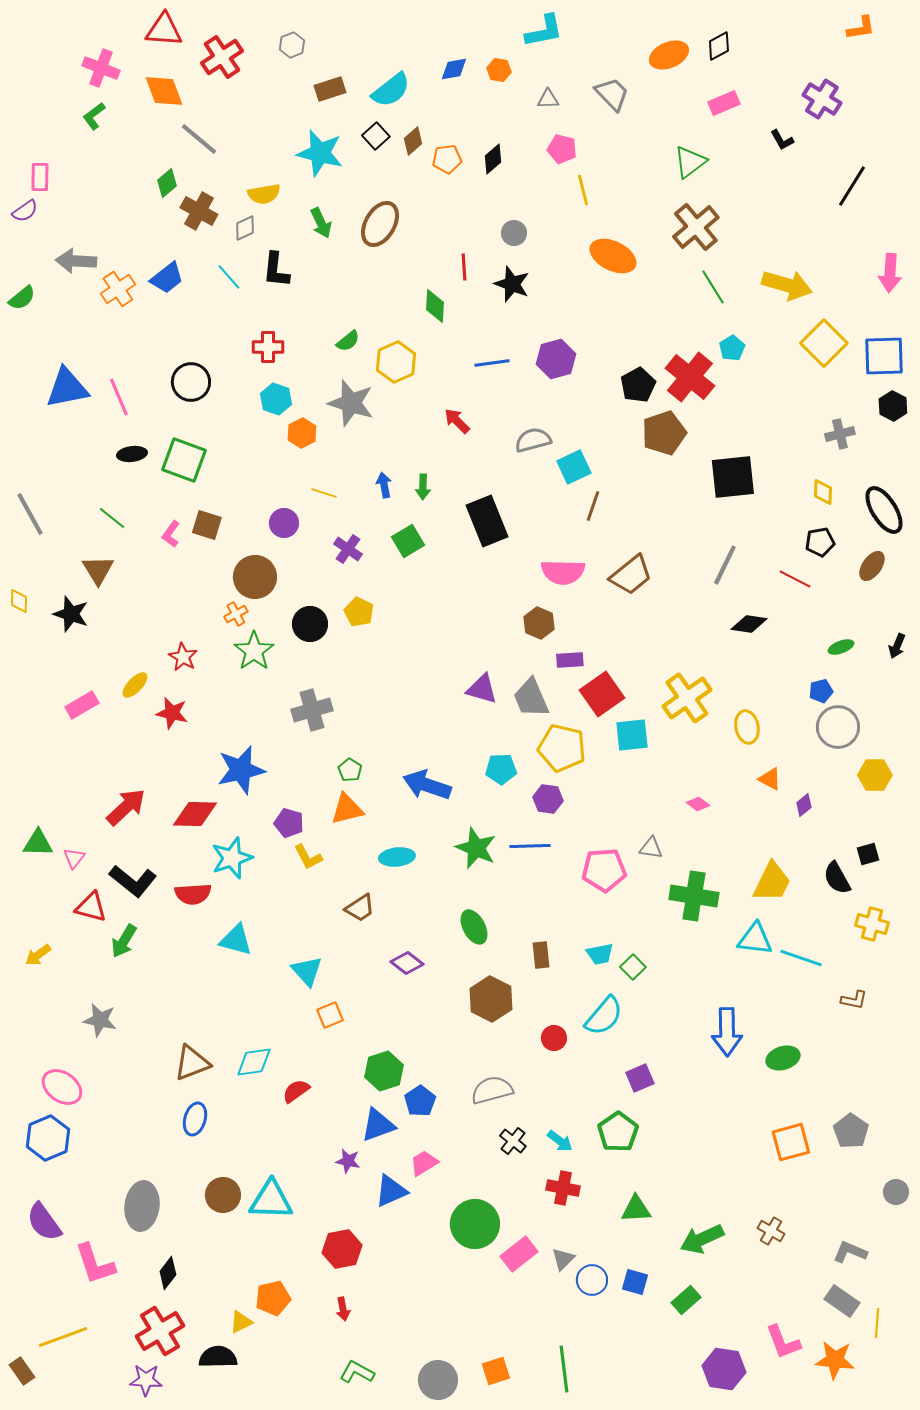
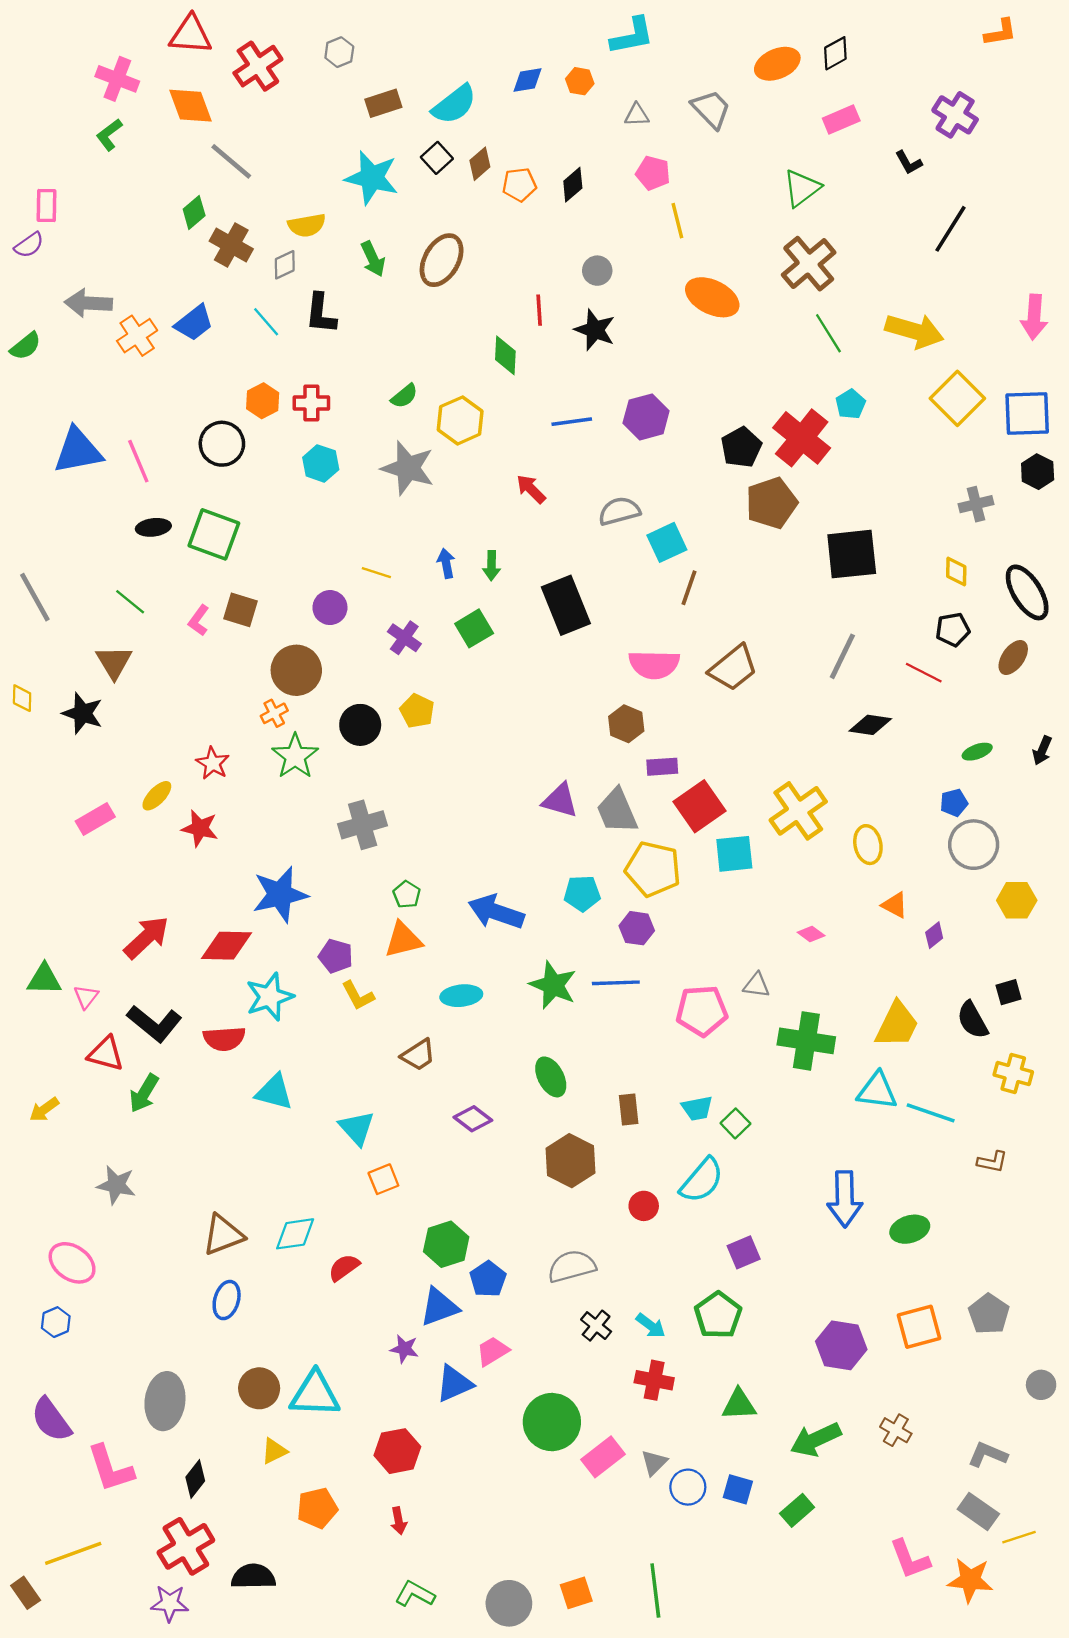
black line: (852, 186) -> (950, 229), moved
orange hexagon: (302, 433) -> (263, 401), moved
blue hexagon: (48, 1138) -> (56, 1322), size x0.6
yellow triangle: (241, 1322) -> (274, 1451), moved
yellow line: (877, 1323) -> (1019, 1537), turned 68
purple hexagon: (724, 1369) -> (841, 1345), moved

